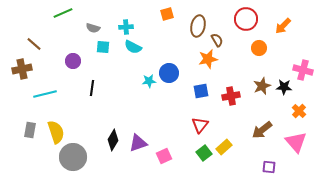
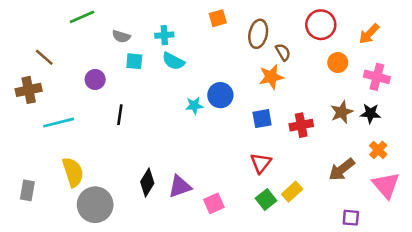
pink cross: (303, 70) -> (377, 77), moved
orange cross: (299, 111) -> (378, 150), moved
gray rectangle: (30, 130) -> (27, 190), moved

